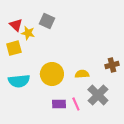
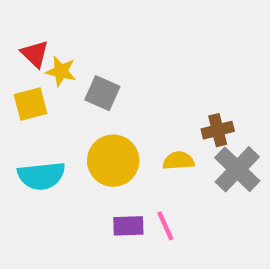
gray square: (47, 21) -> (102, 93), moved
brown cross: (112, 65) -> (218, 130), moved
gray cross: (98, 95) -> (237, 169), moved

